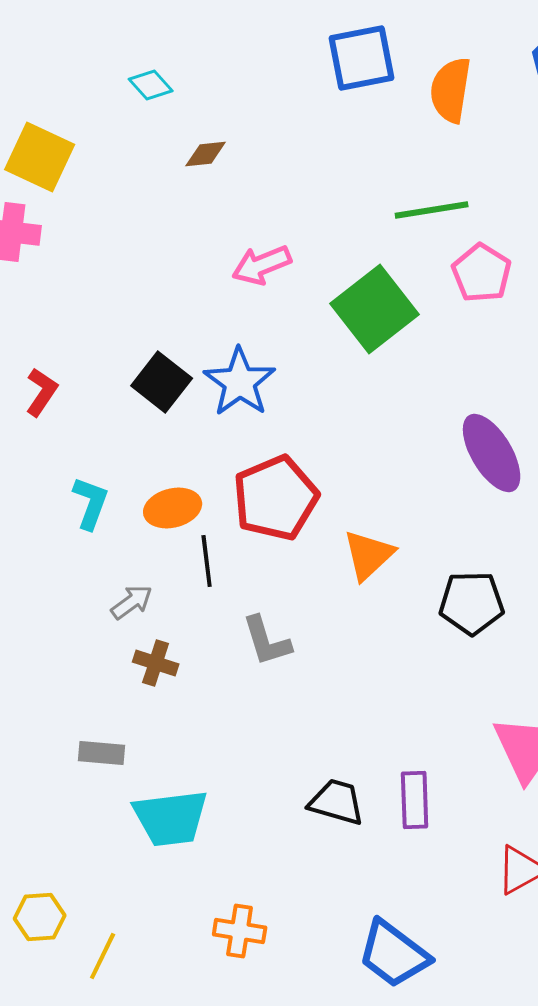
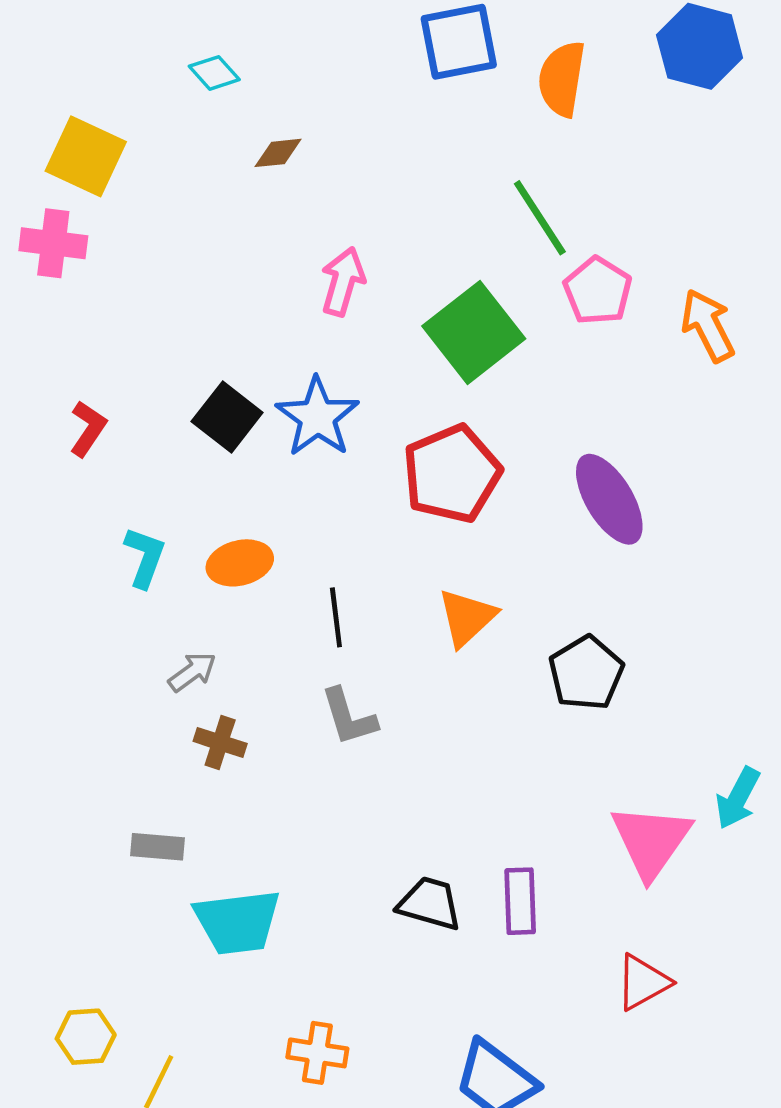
green line: (432, 210) -> (540, 218), turned 66
pink arrow: (262, 265) -> (343, 281), turned 128
red pentagon: (276, 498) -> (452, 474), moved
black line: (207, 561) -> (336, 617), moved
black pentagon: (472, 603) -> (586, 673), turned -30

